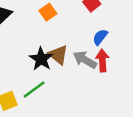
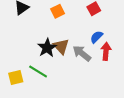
red arrow: (102, 61) -> (106, 51), moved
green line: (34, 90) -> (38, 71), turned 60

